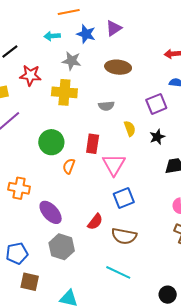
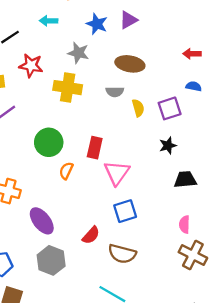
cyan arrow: (52, 36) -> (49, 21), moved
gray semicircle: (106, 106) -> (115, 92), moved
yellow semicircle: (130, 129) -> (138, 108), moved

